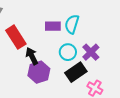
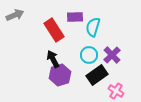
purple rectangle: (53, 26) -> (75, 17), moved
red rectangle: (16, 37) -> (54, 30), moved

